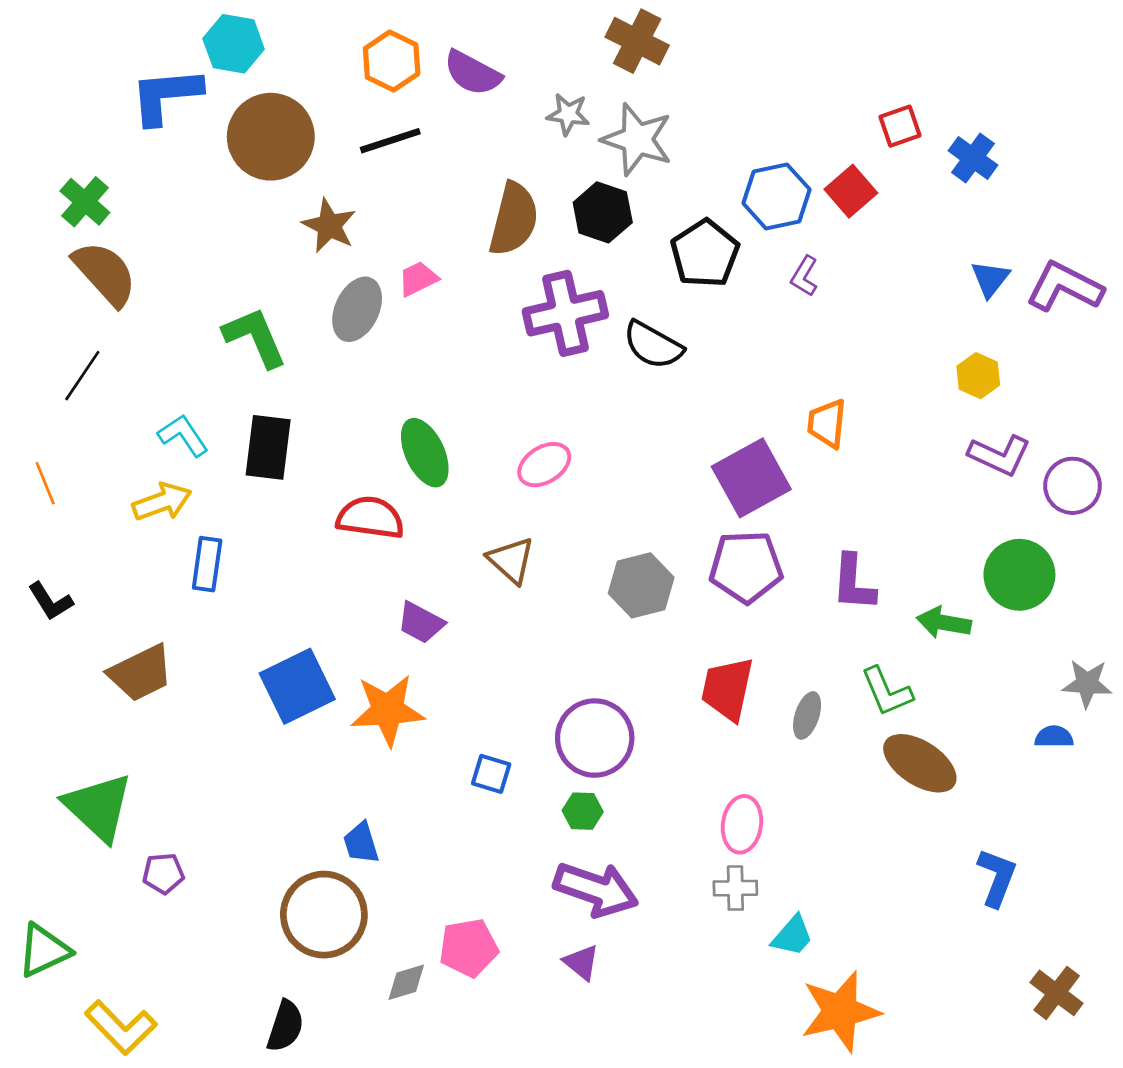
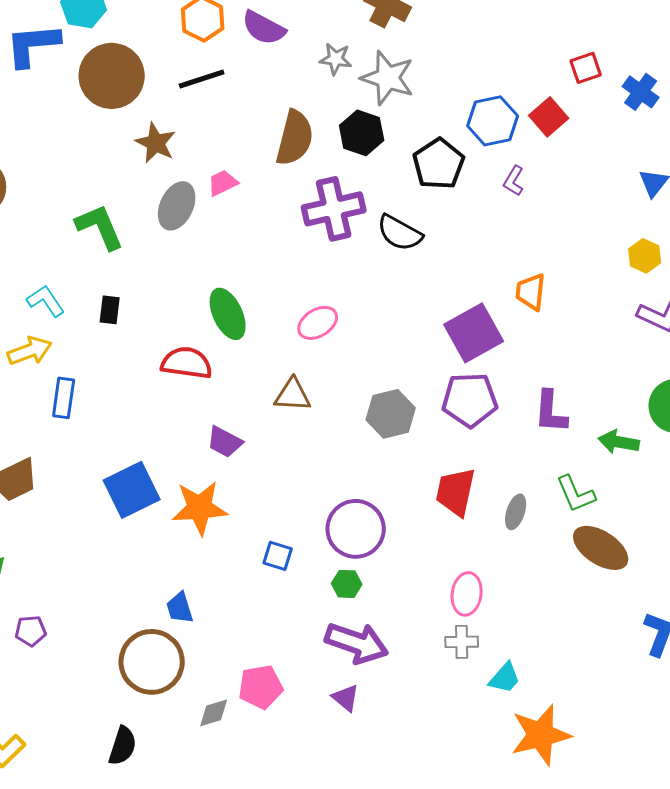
black rectangle: (268, 447) -> (110, 310), size x0.6
brown triangle: (511, 560) -> (293, 395), turned -39

